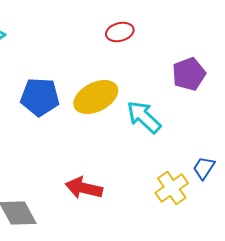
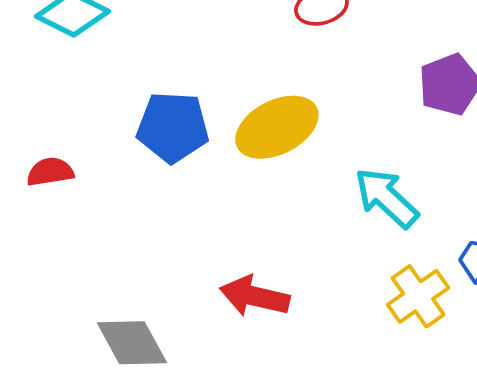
cyan arrow: (144, 117) -> (386, 198), moved

